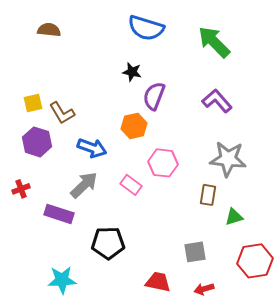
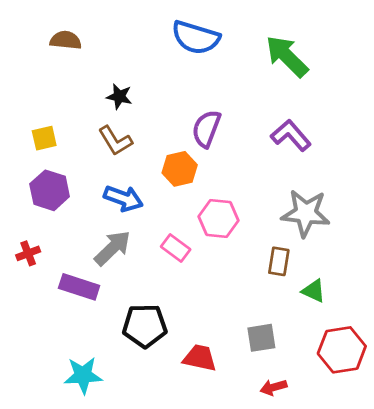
black star: (132, 72) -> (119, 97), moved
brown L-shape: (62, 113) -> (115, 141), moved
green triangle: (234, 217) -> (314, 291), turned 42
red trapezoid: (158, 282) -> (200, 358), moved

